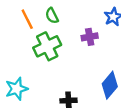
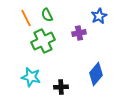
cyan star: (17, 89) -> (31, 77), moved, turned 30

